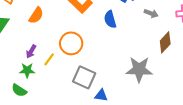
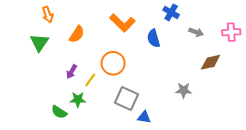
brown diamond: (165, 42) -> (211, 62), turned 35
gray star: (139, 69) -> (184, 90), size x0.6
green star: (27, 70) -> (78, 100), moved

